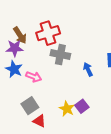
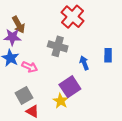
red cross: (48, 33) -> (73, 17), moved, turned -35
purple square: (82, 106) -> (70, 87), moved, size x1.5

